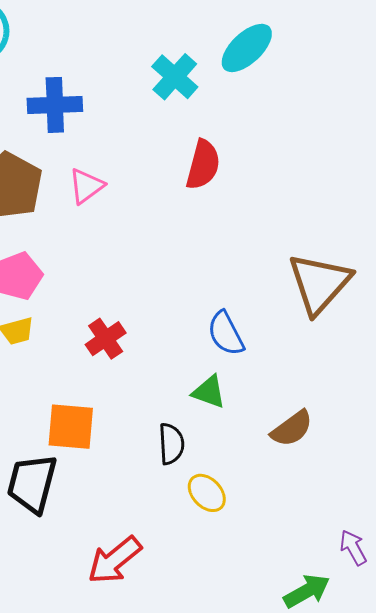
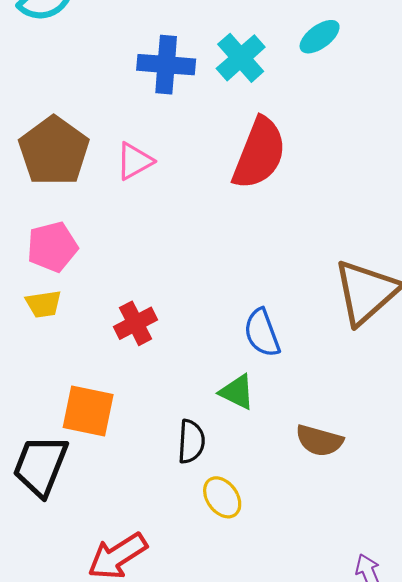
cyan ellipse: (247, 48) -> (320, 37), size x0.7
blue cross: (55, 105) -> (166, 65), moved
red semicircle: (203, 165) -> (259, 153), size x1.4
brown semicircle: (292, 429) -> (319, 441), turned 45

